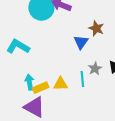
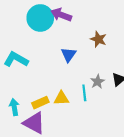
blue triangle: (81, 42) -> (69, 55), moved
cyan arrow: (29, 82) -> (14, 107), moved

